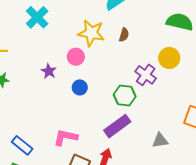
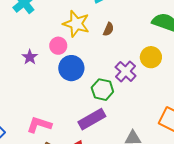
blue circle: (80, 87) -> (71, 68), moved, size x1.6

